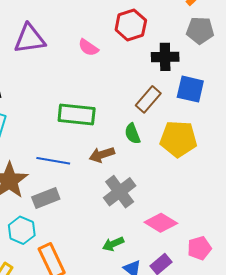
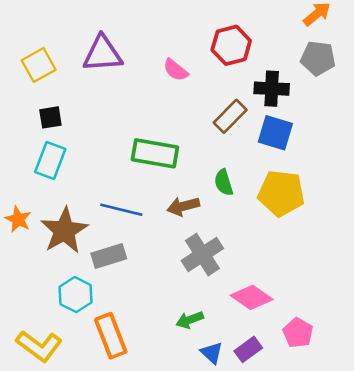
blue square: (190, 89) -> (275, 133), moved
brown rectangle: (148, 99) -> (230, 116), moved
pink pentagon: (199, 248) -> (298, 333), turned -30

